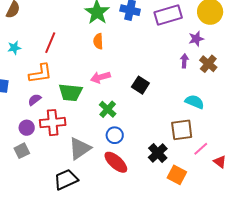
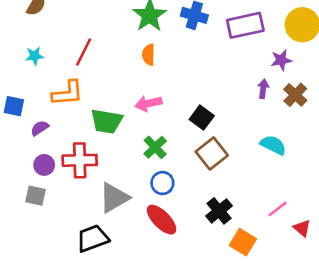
purple semicircle: (35, 100) -> (40, 128), moved
brown square: (182, 130) -> (212, 153), moved, turned -35
gray square: (22, 151) -> (36, 196), turned 35

